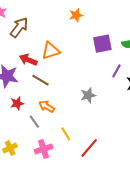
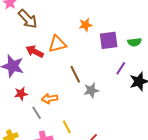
orange star: (76, 15) -> (86, 25), moved
brown arrow: (19, 27) -> (28, 19), turned 95
brown line: (40, 80) -> (75, 74), moved, turned 30
orange arrow: (47, 106) -> (50, 99), turned -42

